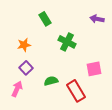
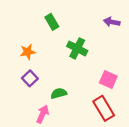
pink square: (94, 69) -> (108, 80), turned 35
pink arrow: (17, 89) -> (43, 114), moved
red rectangle: (76, 91) -> (104, 108), moved

